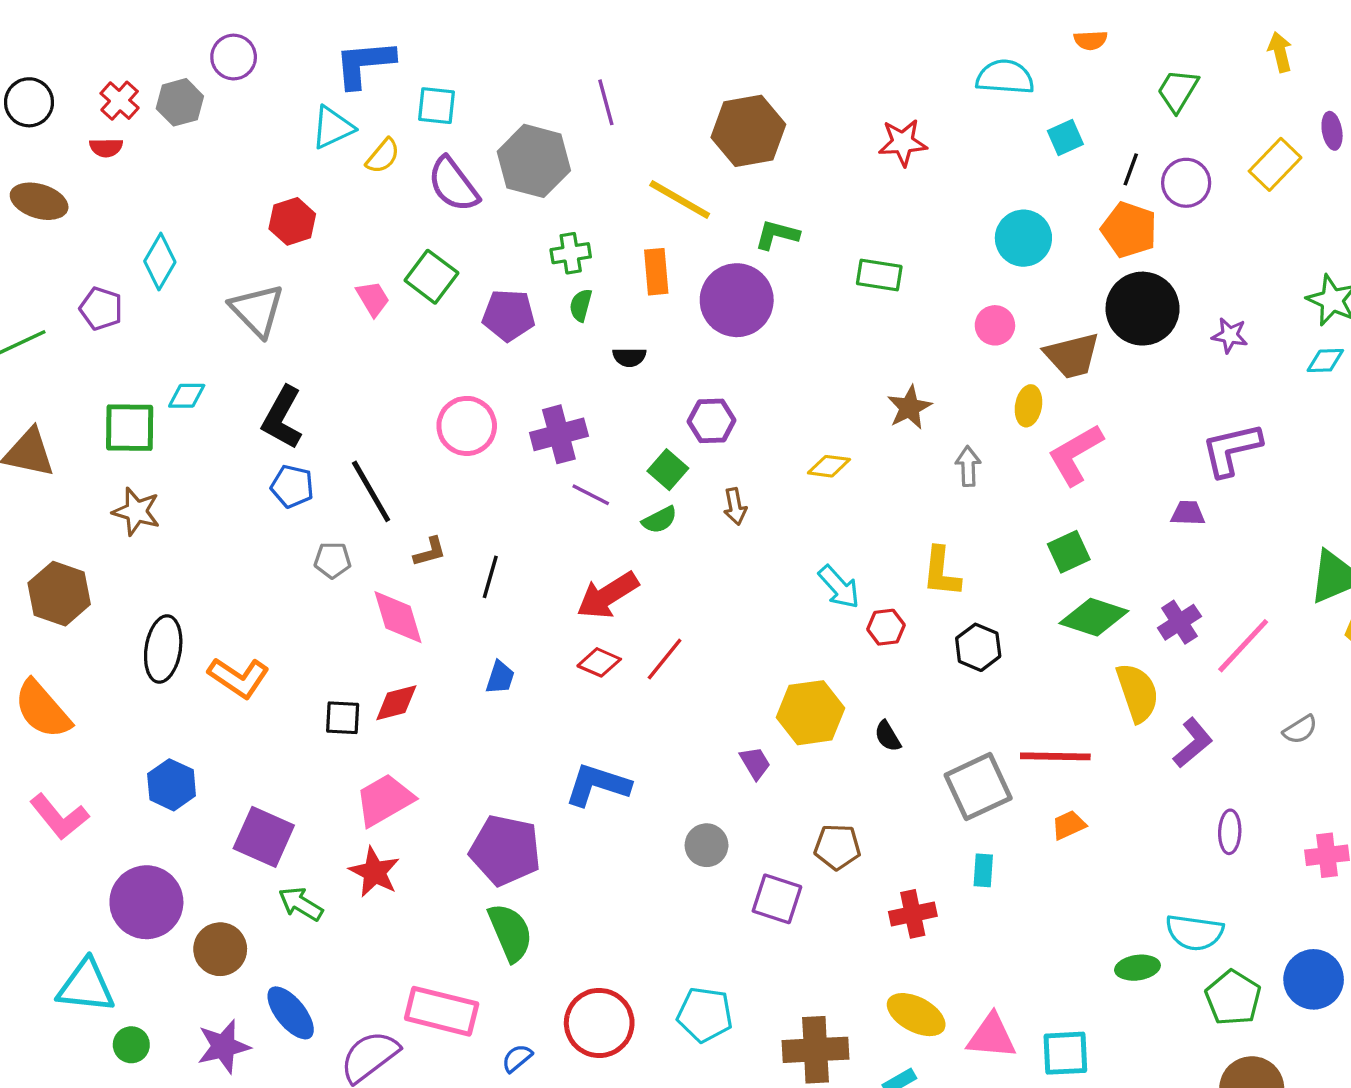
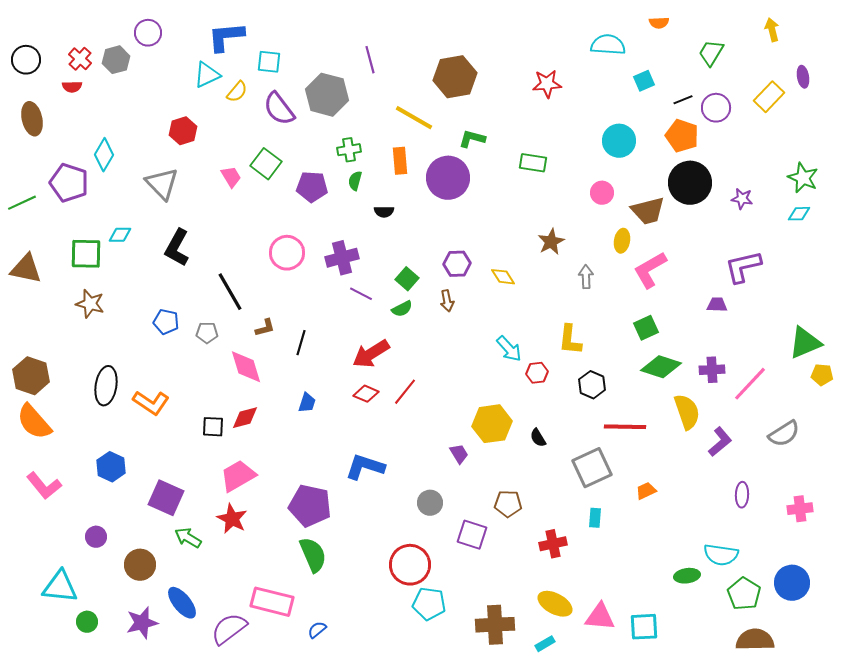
black line: (1131, 169) -> (683, 100), turned 48
brown ellipse: (39, 201) -> (32, 119), turned 60
purple pentagon: (101, 309) -> (69, 183), size x1.5
purple hexagon: (712, 421) -> (457, 264), moved
yellow diamond: (829, 466) -> (503, 277), turned 50
blue pentagon: (292, 486) -> (166, 322), moved
brown hexagon: (59, 594) -> (31, 376), moved
purple cross: (1179, 622) -> (712, 370), turned 30
gray semicircle: (1300, 729) -> (784, 434), size x1.5
red line: (1055, 756) -> (625, 427), moved
purple circle: (146, 902) -> (96, 537), size x0.5
red circle: (599, 1023) -> (410, 565), moved

